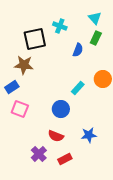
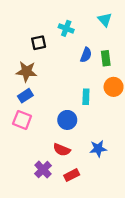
green rectangle: (96, 38) -> (106, 58), moved, turned -32
black square: (35, 39) -> (39, 43), size x0.6
blue rectangle: (12, 87) -> (25, 96), moved
cyan rectangle: (78, 88) -> (86, 97), turned -40

